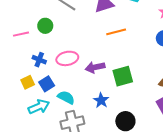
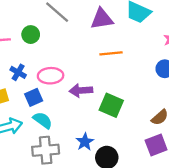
green square: (123, 76) -> (111, 105), turned 30
blue square: (47, 84) -> (34, 97), moved
blue star: (101, 100) -> (85, 142), moved

